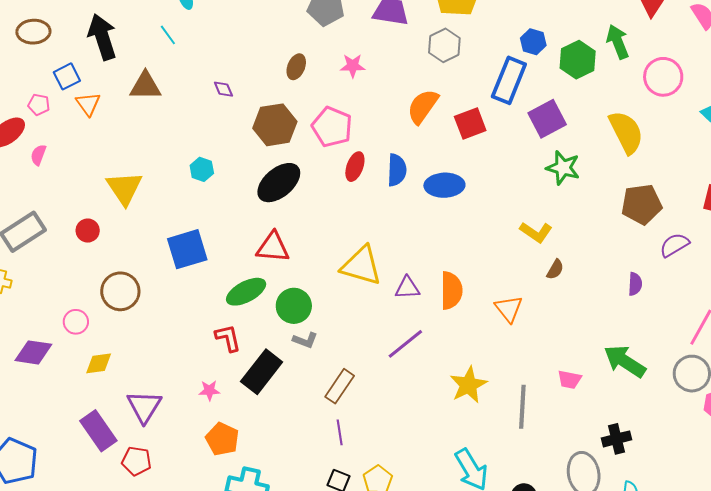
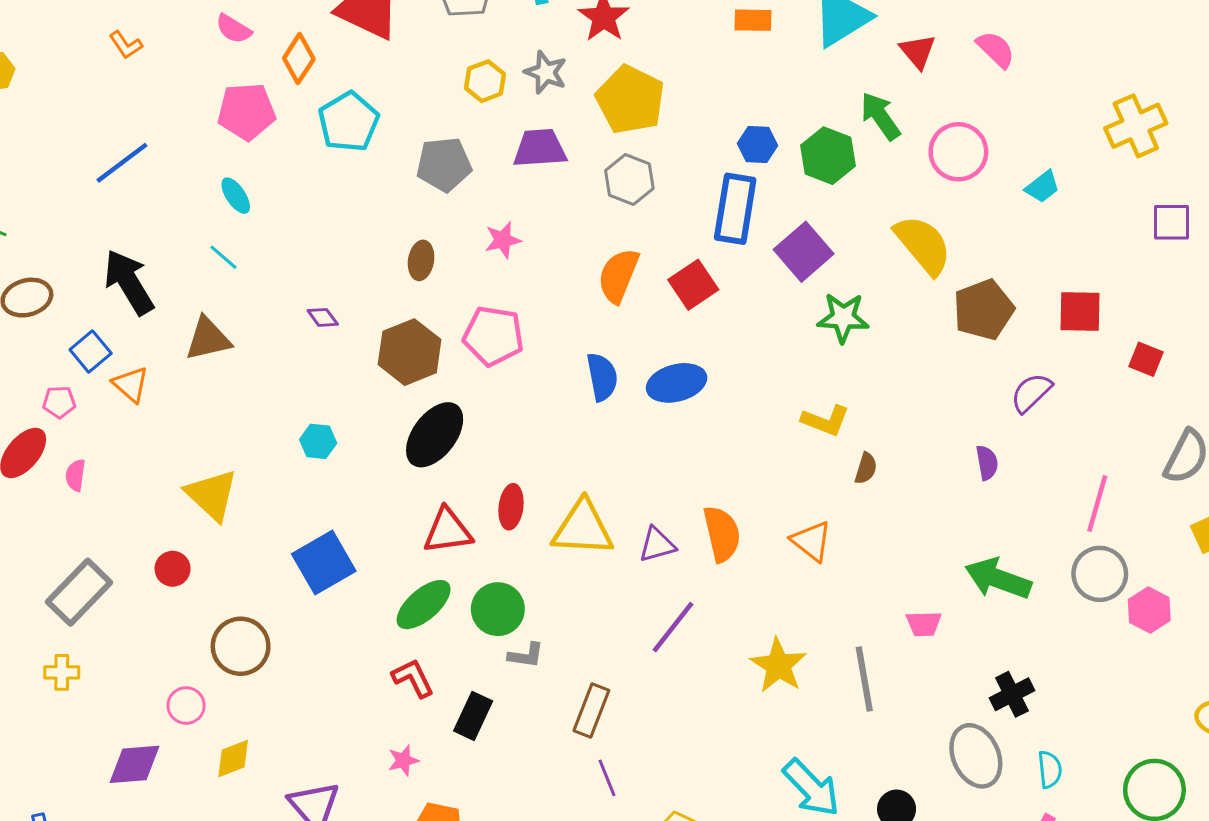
red ellipse: (355, 167) -> (511, 507), moved
brown pentagon: (642, 204) -> (984, 310), moved
black rectangle: (262, 372) -> (473, 716), size x0.7

